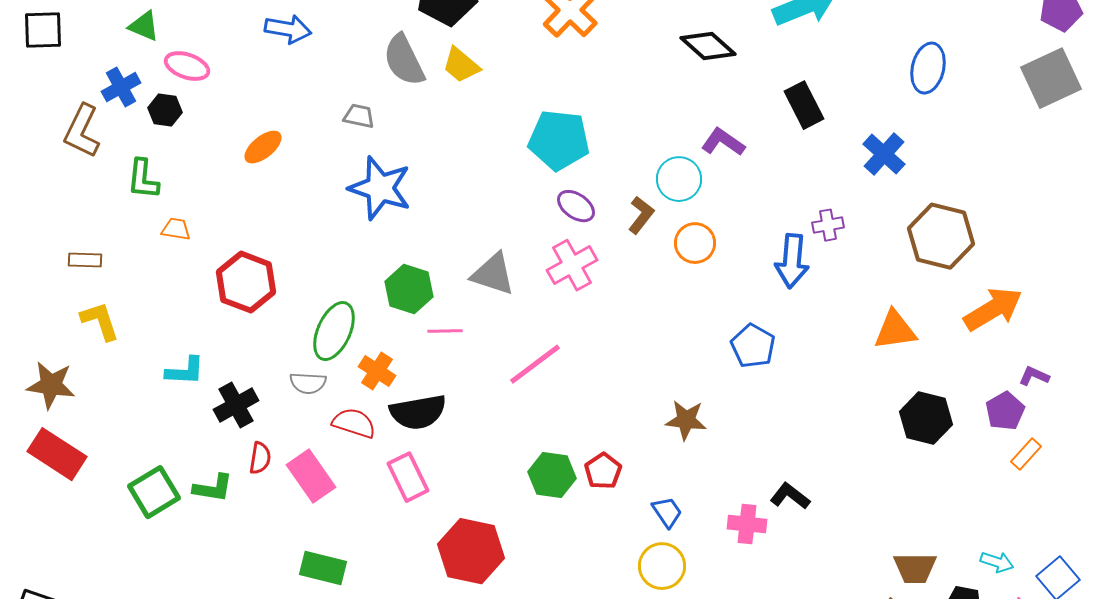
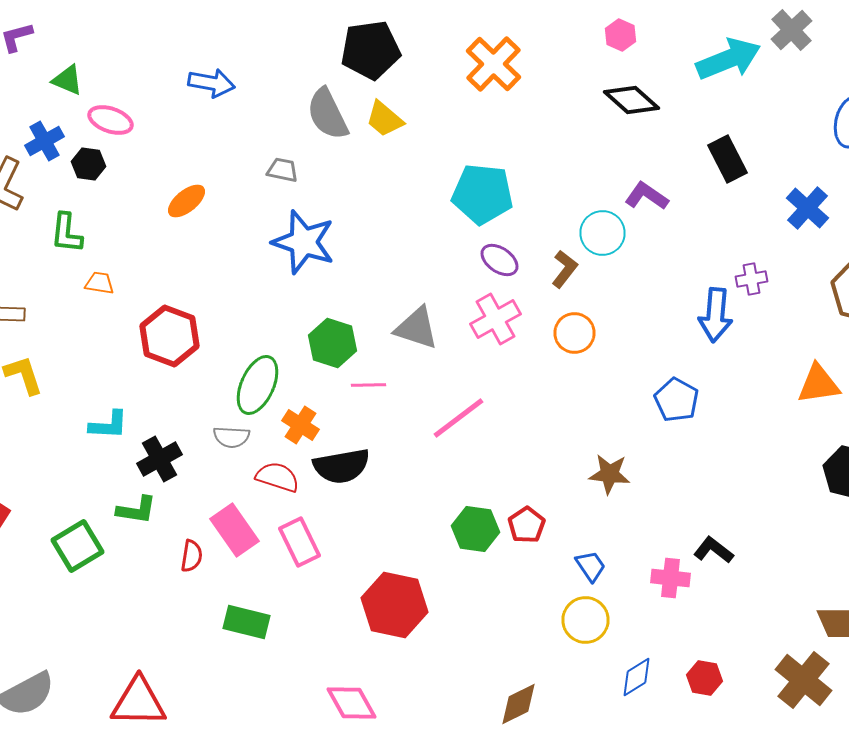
orange circle: (695, 243) -> (574, 333), moved
red semicircle: (260, 458) -> (192, 556), moved
pink rectangle: (408, 477) -> (300, 542), moved
green L-shape: (213, 488) -> (136, 510), moved

